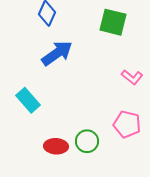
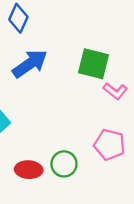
green square: (113, 22) -> (94, 64), moved

